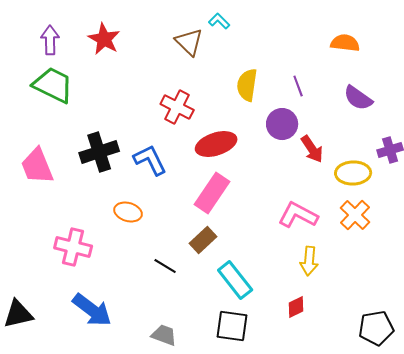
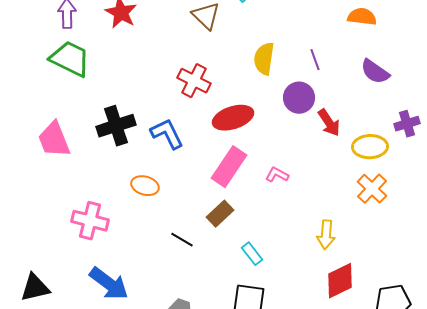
pink L-shape: (298, 215) -> (277, 175), moved, size x0.6
cyan rectangle: (235, 280) -> (252, 254), size x0.6
red diamond: (296, 307) -> (340, 281), moved, size x1.6

